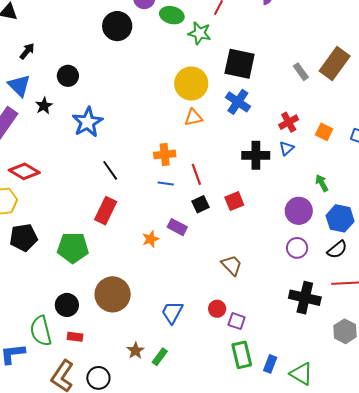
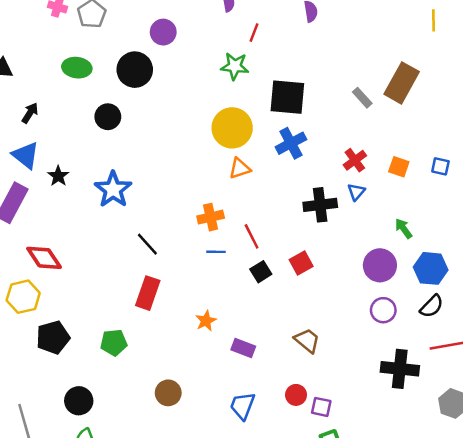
green ellipse: (172, 15) -> (77, 68), moved
black circle: (68, 76) -> (108, 117), moved
blue cross: (238, 102) -> (291, 143), turned 35
red diamond: (24, 171) -> (44, 258), turned 32
purple rectangle: (177, 227) -> (243, 348), moved
green pentagon: (73, 248) -> (114, 343), size x0.7
brown circle: (113, 294) -> (168, 393), size x0.6
black circle: (67, 305) -> (79, 401), moved

